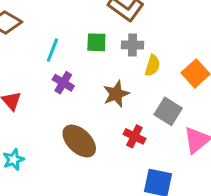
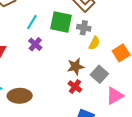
green square: (96, 42) -> (61, 22), size x1.6
brown star: (116, 94) -> (76, 67), moved
brown ellipse: (79, 141) -> (20, 96), moved, turned -55

